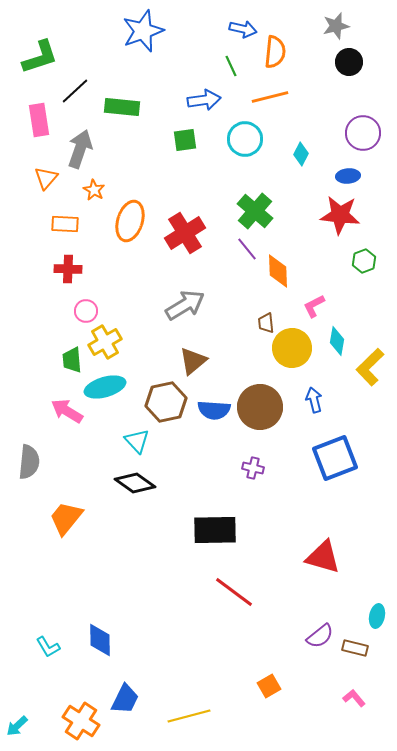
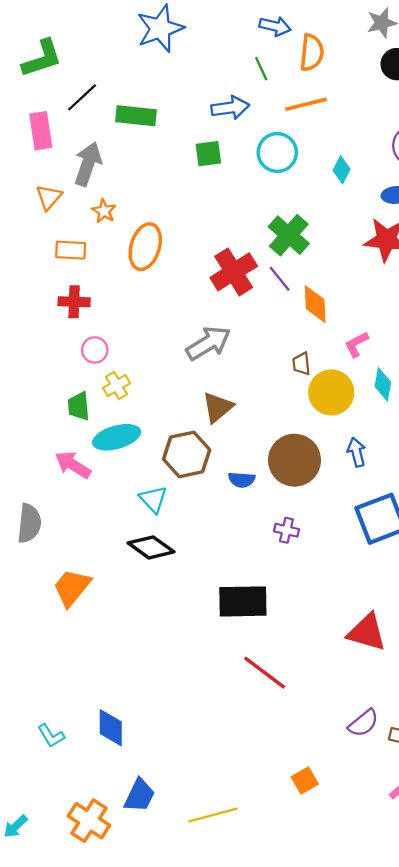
red cross: (185, 233) -> (234, 272), moved
yellow cross: (105, 342) -> (117, 386), size x0.7
blue semicircle: (214, 410) -> (242, 480), moved, size x0.7

